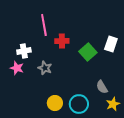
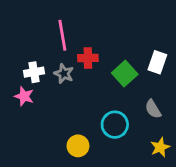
gray star: (45, 68) -> (64, 74), moved
gray semicircle: (102, 87) -> (153, 109), moved
cyan circle: (79, 104) -> (115, 125), moved

